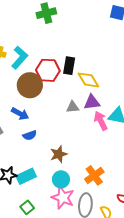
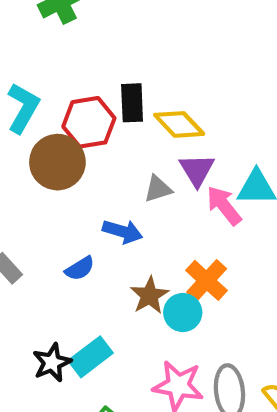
purple triangle: (92, 102) -> (197, 170), turned -42
blue arrow: (20, 114) -> (123, 231), moved
orange cross: (94, 175) -> (207, 280), moved
cyan circle: (61, 179) -> (183, 313), moved

